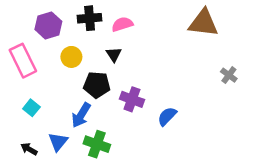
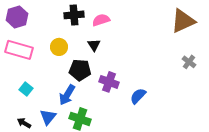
brown triangle: (203, 23) -> (183, 21), moved, turned -32
purple hexagon: (48, 25) -> (17, 17), moved
pink rectangle: (23, 61) -> (19, 50), turned -48

